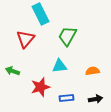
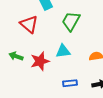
red triangle: (25, 39) -> (29, 24), turned -30
red star: (40, 87) -> (40, 61), moved

